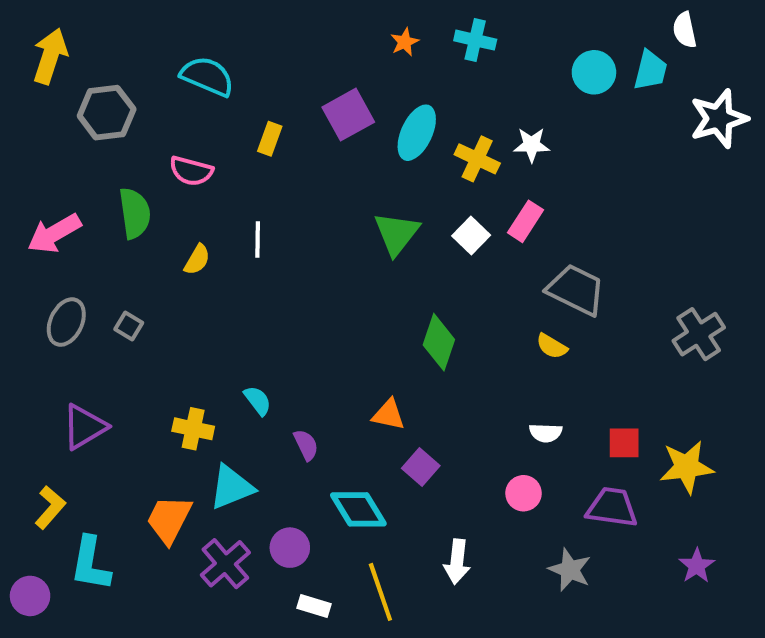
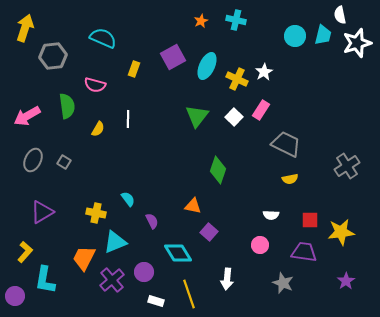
white star: (719, 119) -> (357, 43), moved
white star: (532, 145) -> (264, 72), turned -30
yellow semicircle: (552, 346) -> (290, 179), moved, turned -42

